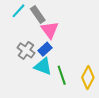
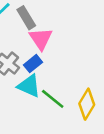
green line: (62, 75) -> (53, 99), turned -36

